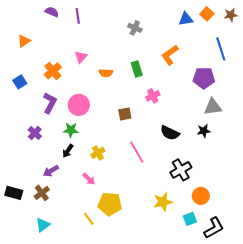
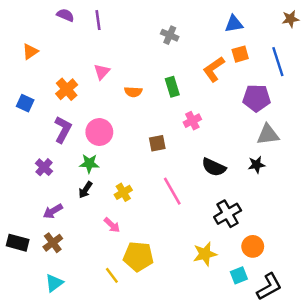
orange square: (207, 14) -> (240, 54), moved, turned 32
blue square: (20, 82) -> (25, 103), turned -32
purple arrow: (51, 171) -> (53, 211), moved

